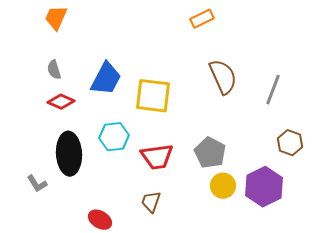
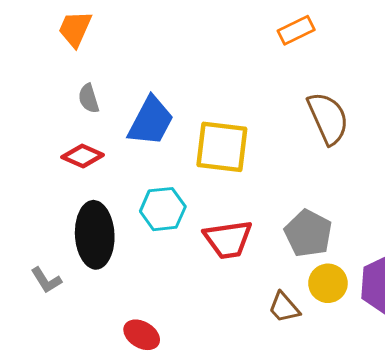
gray semicircle: (54, 70) -> (89, 98), moved
brown trapezoid: (151, 202) -> (284, 308), moved, turned -60

